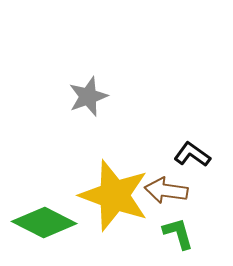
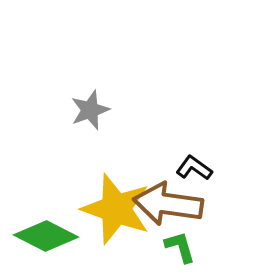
brown arrow: (166, 190) -> (168, 204), size x1.6

